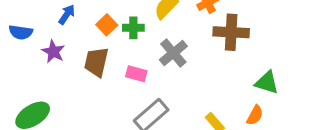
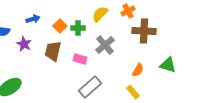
blue arrow: (67, 14) -> (33, 19), turned 40
orange semicircle: (255, 115) -> (138, 70), moved

